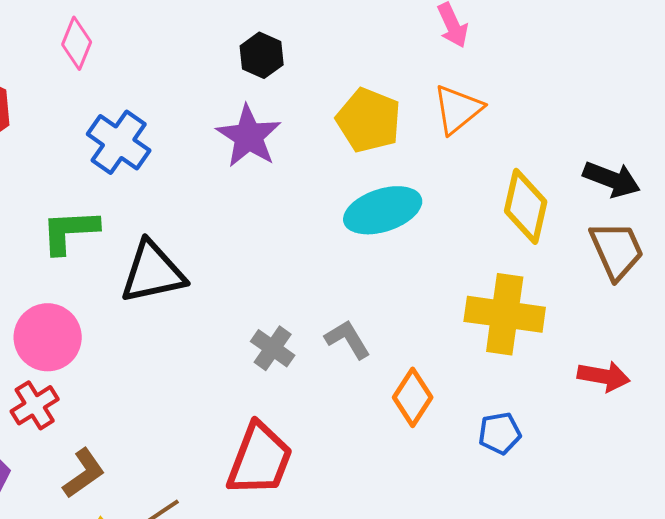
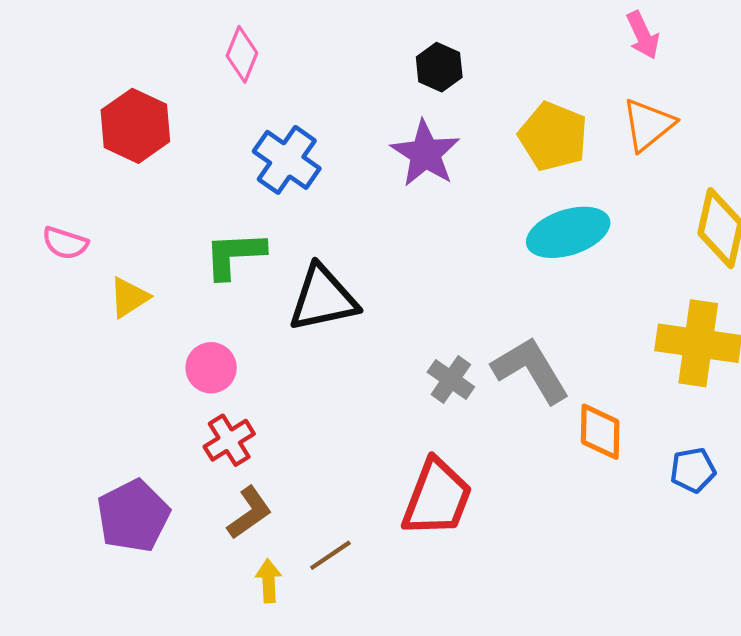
pink circle: (48, 337) -> (211, 368), size x0.7
gray L-shape: (348, 339) -> (531, 370), size x1.6
orange diamond: (413, 397) -> (600, 432), turned -32
red cross: (35, 405) -> (229, 440), moved

